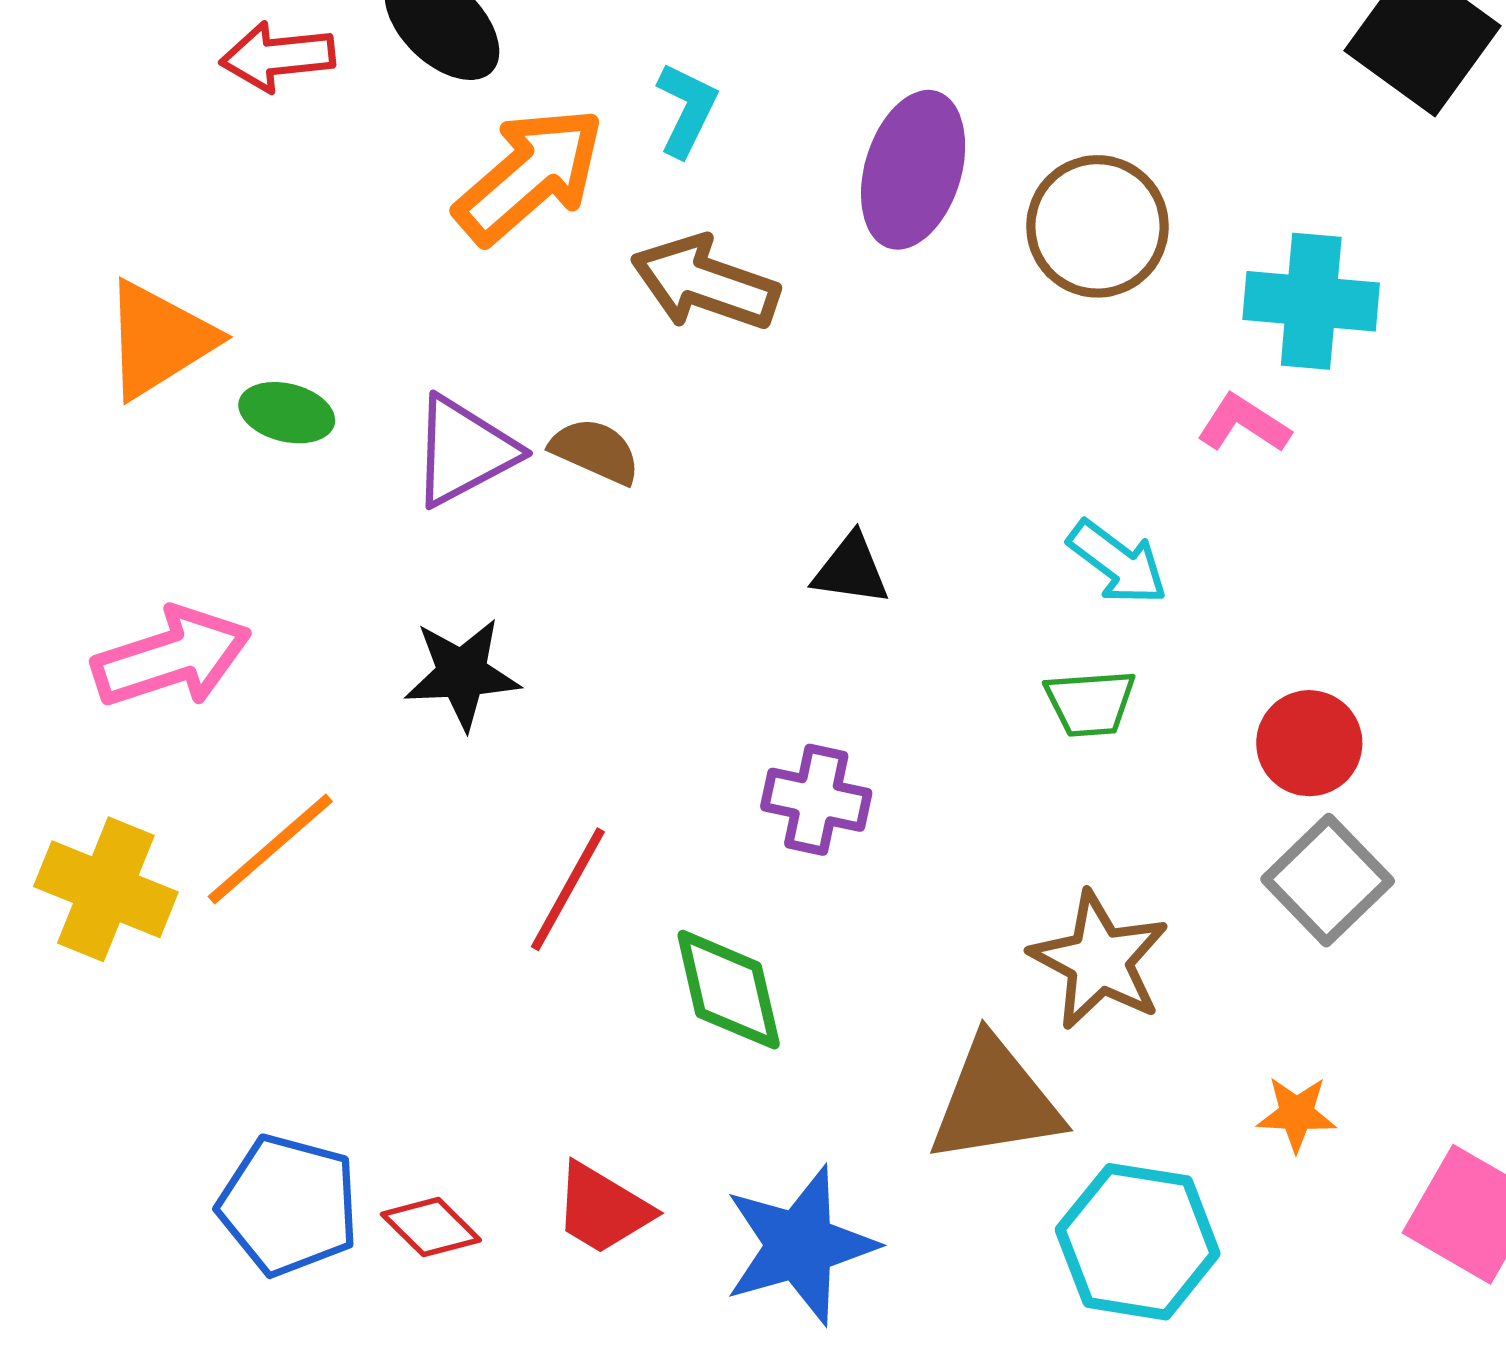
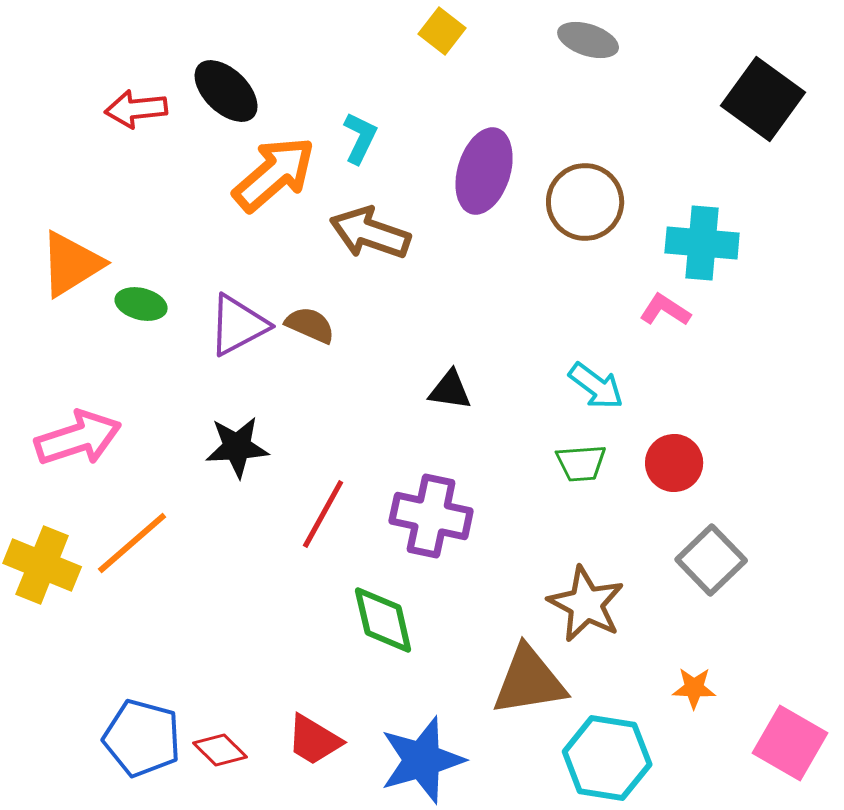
red circle: (1309, 743) -> (674, 463), moved
purple cross: (816, 800) -> (431, 516), size x1.4
red line: (568, 889) -> (323, 514), moved

